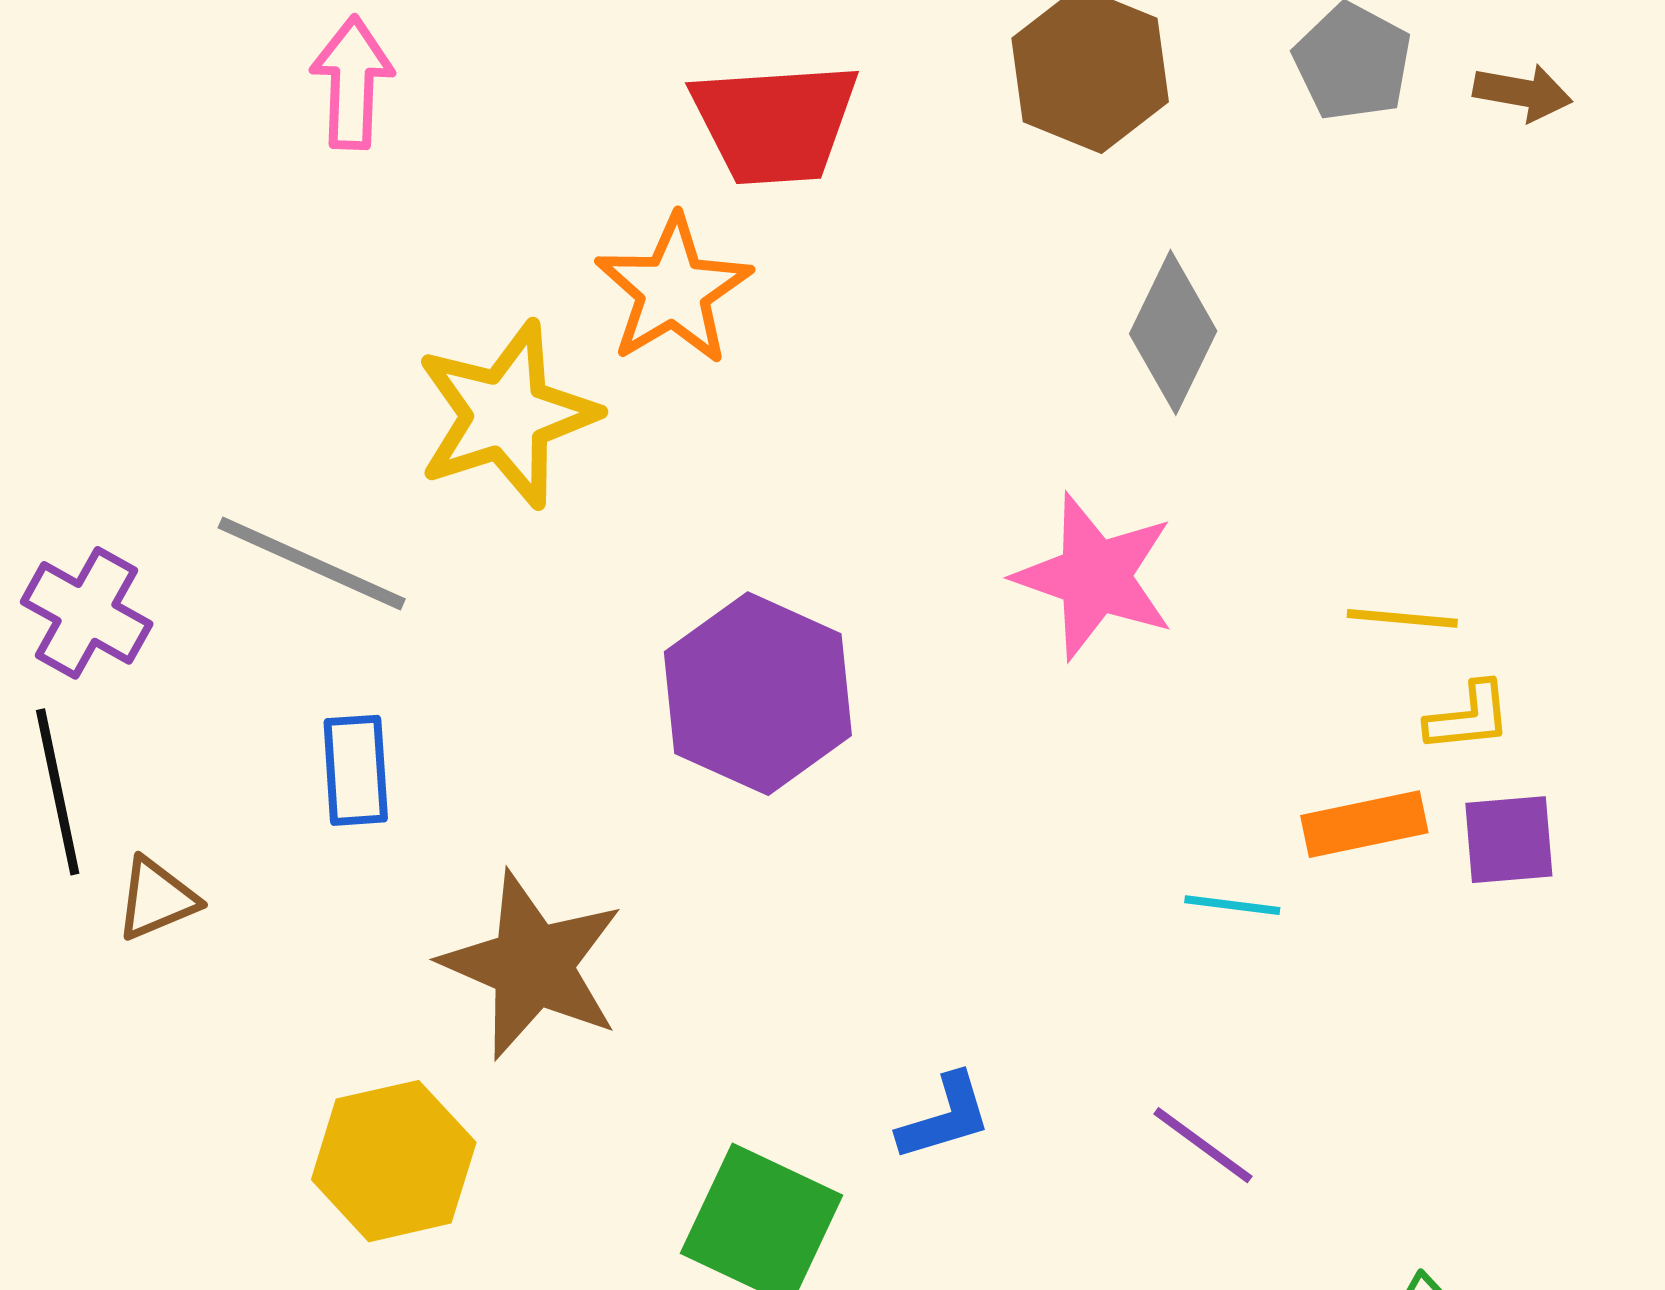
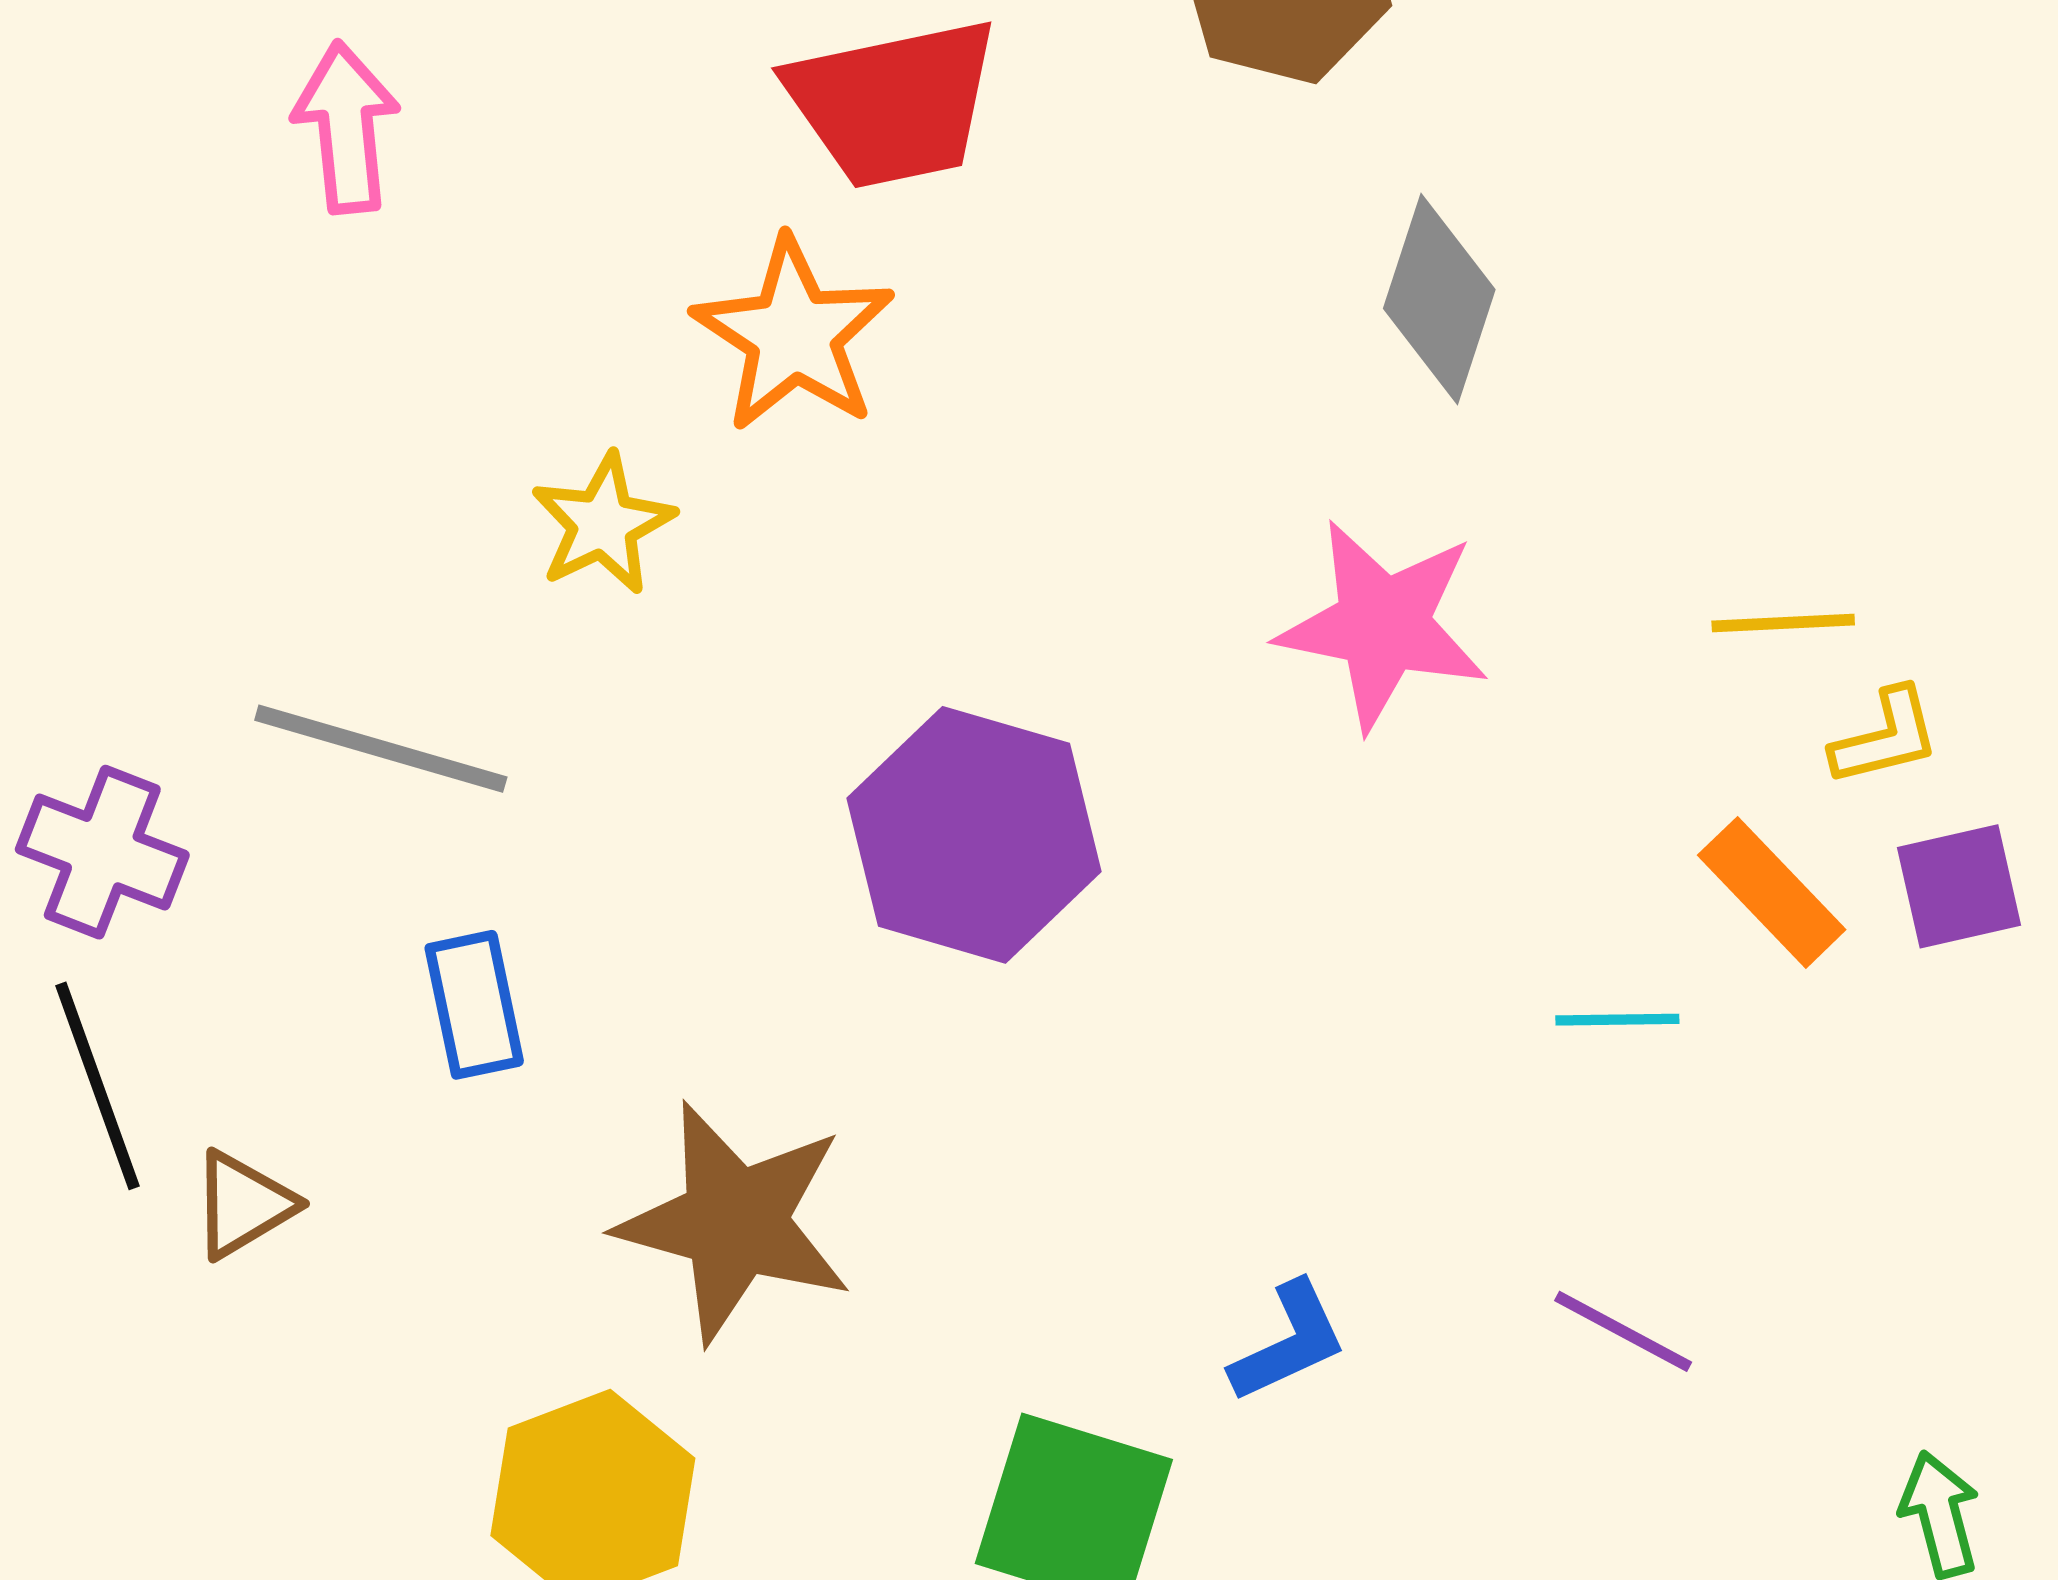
yellow star: (506, 415) -> (603, 524), size x0.6
orange rectangle: (1364, 824) -> (1772, 892), turned 66

